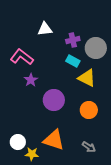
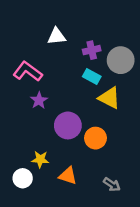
orange circle: (89, 110) -> (95, 138), moved
orange triangle: (54, 140) -> (68, 176), size x0.7
yellow star: (32, 154) -> (40, 159), moved

